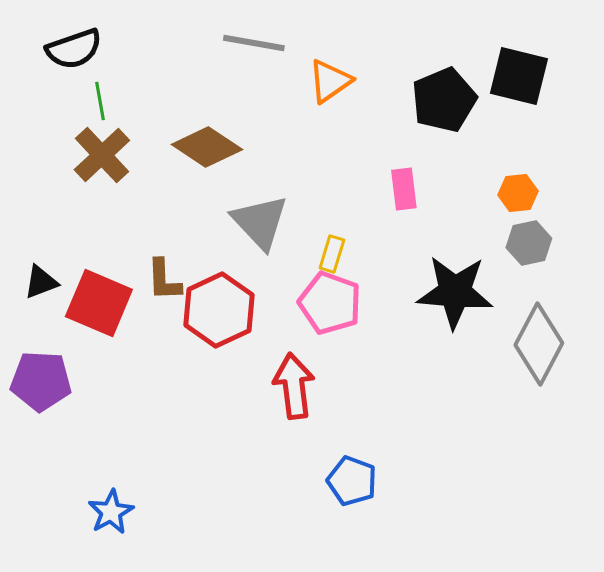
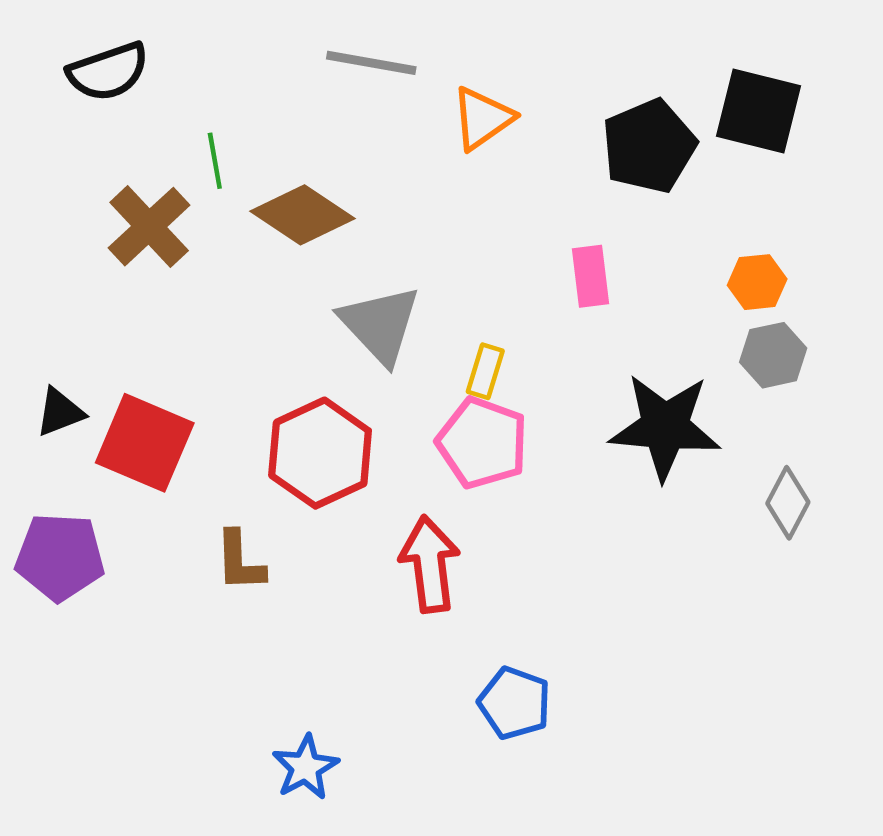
green line: (100, 101) -> (215, 161), moved
brown L-shape: (164, 280) -> (240, 561), moved
gray diamond: (539, 344) -> (788, 503), size x0.6
blue star: (111, 512) -> (305, 767), moved

